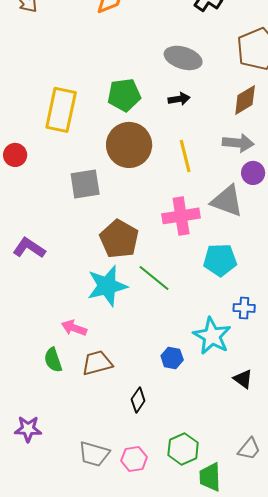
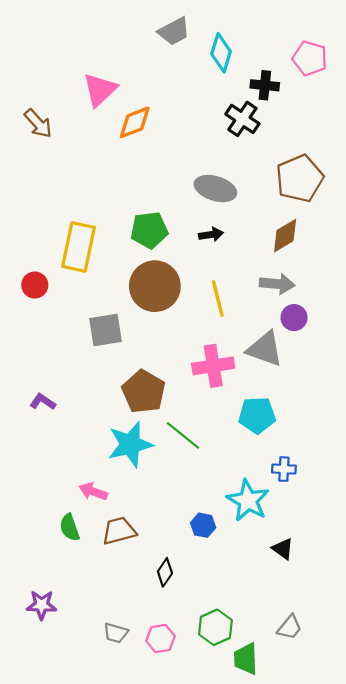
red circle: (15, 155) -> (35, 285), moved
purple L-shape: (29, 248) -> (43, 402), size x0.7
gray trapezoid: (94, 454) -> (116, 633), size x0.7

